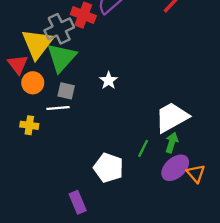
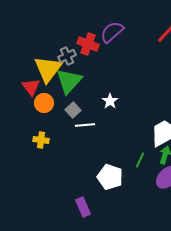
gray cross: (59, 29) -> (67, 56), size x0.7
gray square: (66, 91) -> (73, 110), turned 35
white line: (58, 108) -> (85, 125), moved

